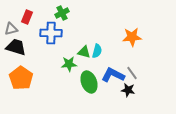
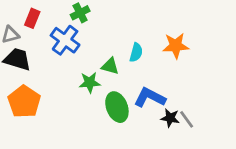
blue cross: (51, 33) -> (65, 40), turned 35
cyan semicircle: (97, 51) -> (136, 52), moved
gray line: (132, 73) -> (187, 119), moved

